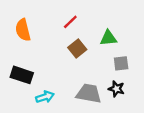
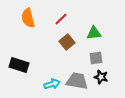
orange semicircle: (23, 30) -> (28, 18), moved
gray square: (121, 63) -> (96, 58), moved
cyan arrow: (45, 97) -> (52, 84), moved

